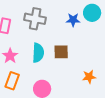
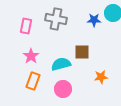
cyan semicircle: (38, 53) -> (61, 64), moved, turned -108
orange star: (89, 77) -> (101, 77), moved

